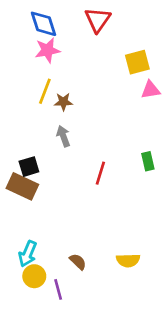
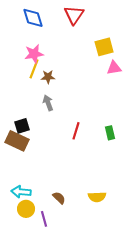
pink star: (47, 50) -> (34, 54), moved
green rectangle: (148, 161) -> (110, 133), moved
cyan arrow: (28, 254) -> (21, 192), turned 72

